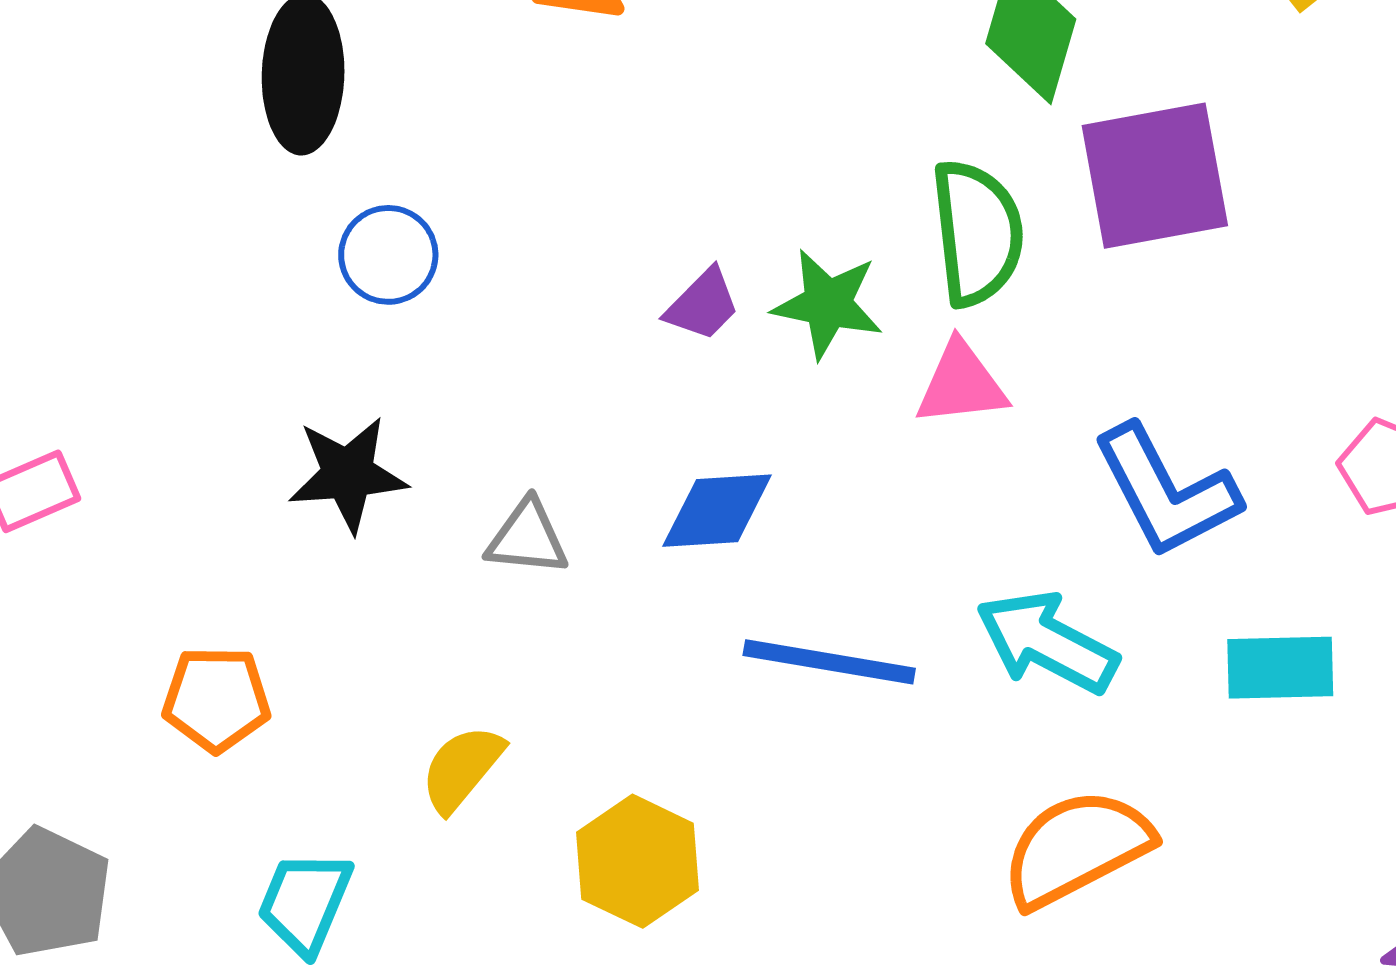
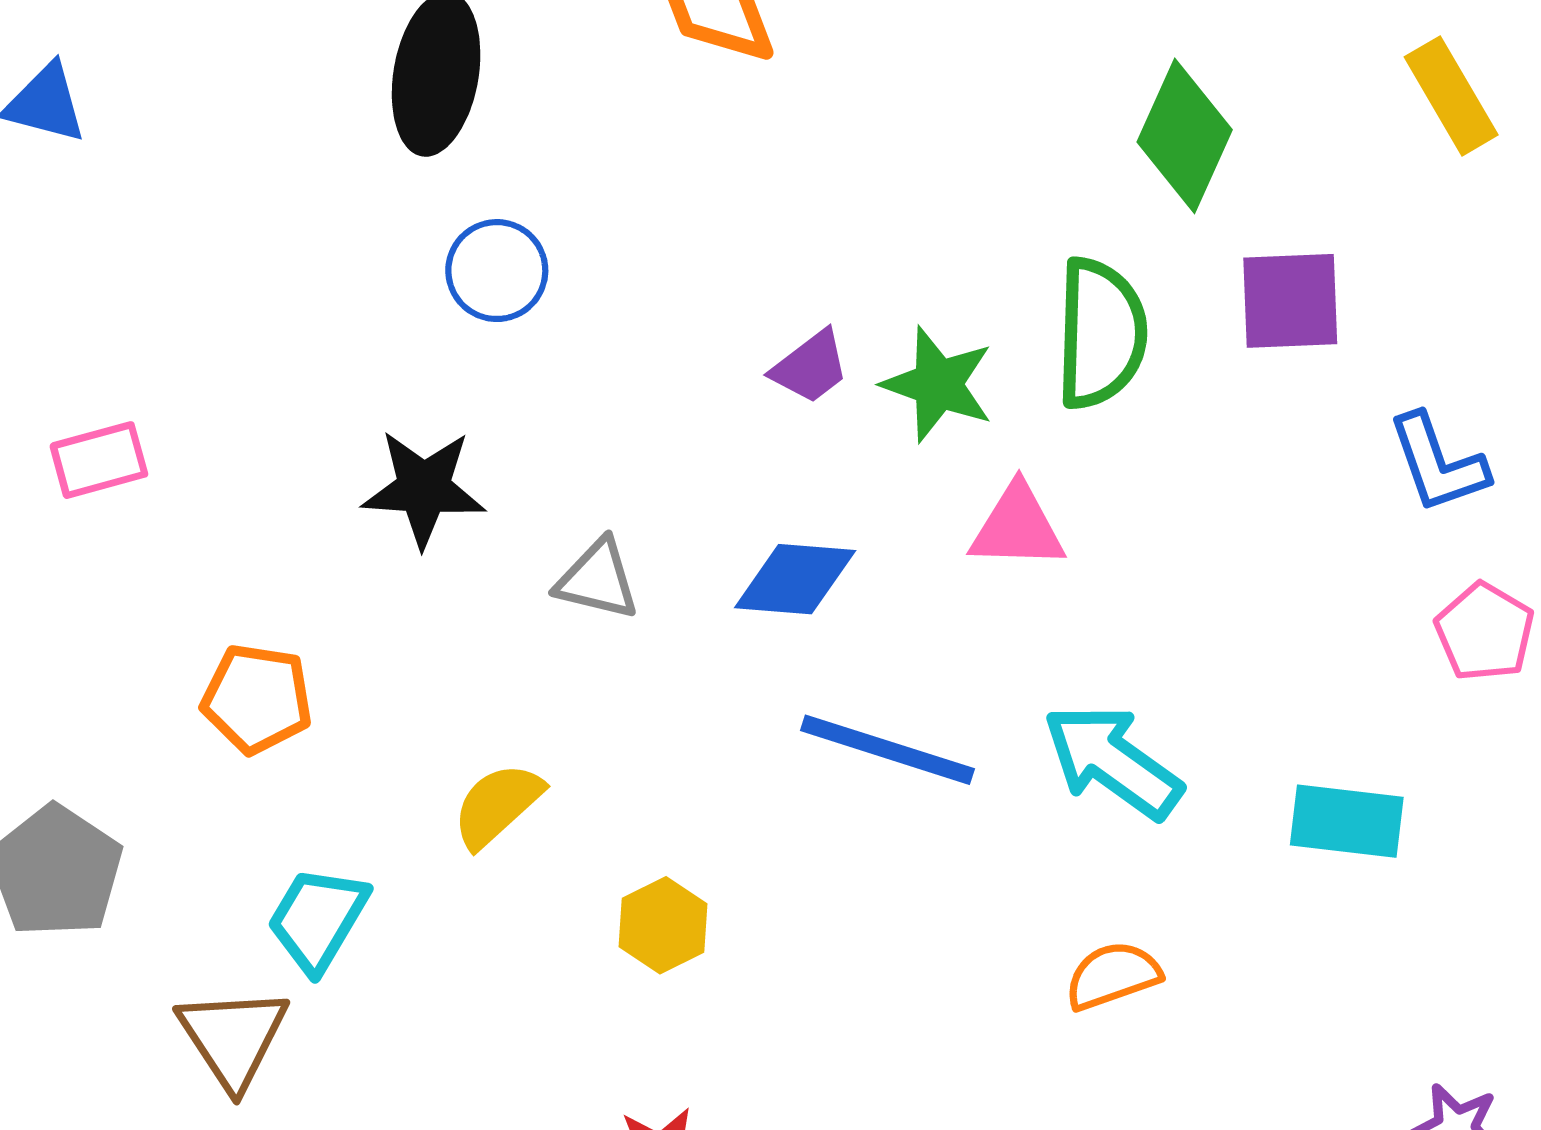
purple square: (1155, 176) -> (1290, 301), size x0.7
pink triangle: (961, 384) -> (1017, 527), moved
blue L-shape: (1166, 491) -> (1438, 463), moved, size x0.7
orange semicircle: (1076, 848) -> (1113, 976), size x0.6
yellow hexagon: (638, 861) -> (663, 925), size x0.7

